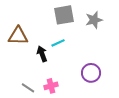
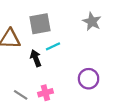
gray square: (64, 15) -> (40, 24), moved
gray star: (94, 20) -> (92, 22), turned -30

